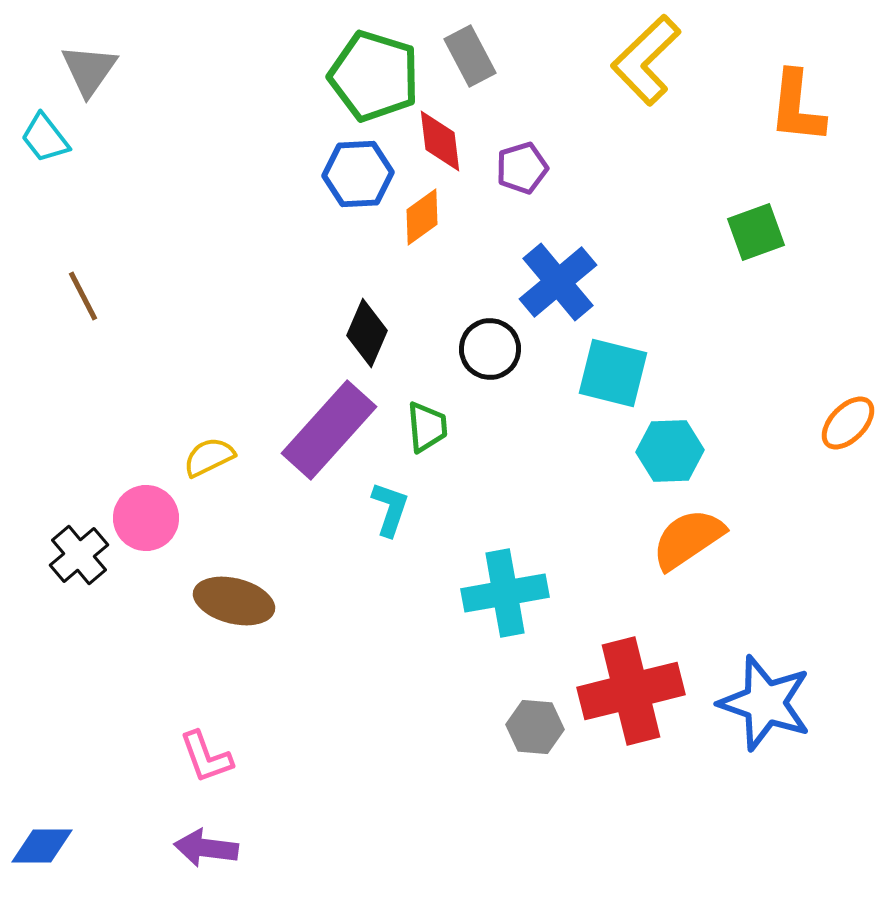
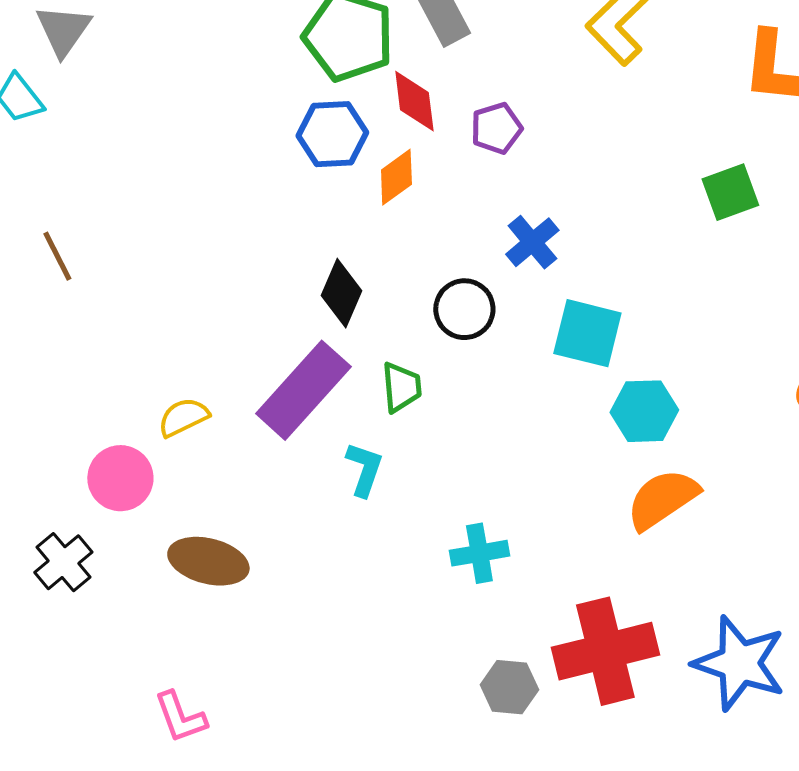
blue cross: (558, 282) -> (532, 242), size x0.7
black cross: (79, 555) -> (63, 562), moved
cyan cross: (505, 593) -> (479, 553), size x0.7

